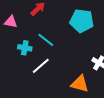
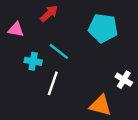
white line: (41, 66) -> (53, 83), turned -30

